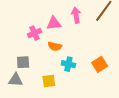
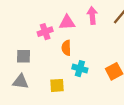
orange semicircle: (55, 46) -> (66, 48), turned 72
gray square: (23, 62) -> (23, 56), moved

